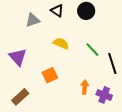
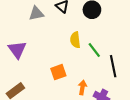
yellow semicircle: (61, 43) -> (75, 40), moved, turned -126
orange square: (50, 75) -> (58, 72), moved

